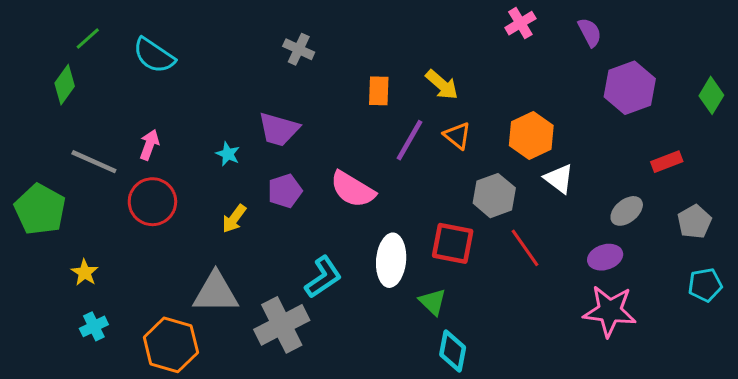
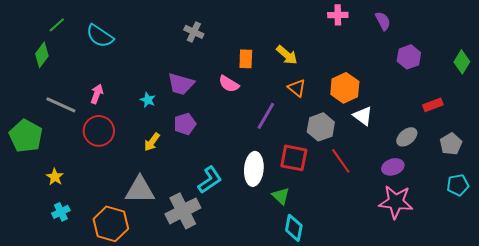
pink cross: (520, 23) -> (338, 15), turned 30
purple hexagon: (630, 88) -> (409, 57), size x0.7
purple line: (410, 140) -> (266, 116), moved
pink semicircle: (353, 189) -> (229, 84), moved, size x0.7

